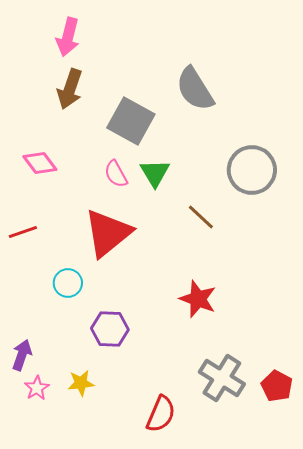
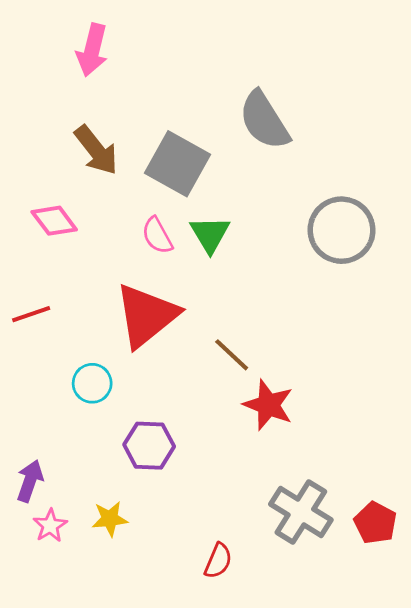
brown arrow: (70, 89) -> (96, 150), moved, turned -57
brown line: (201, 217) -> (232, 355), moved
red semicircle: (161, 414) -> (218, 561), size x0.7

